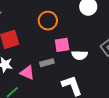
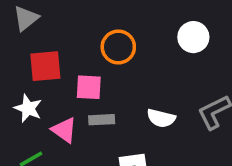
pink square: (62, 45) -> (89, 87), moved

